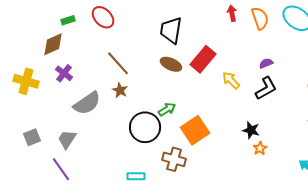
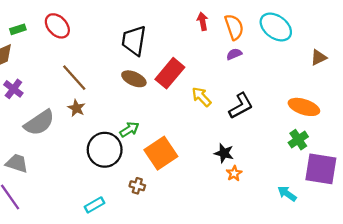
purple semicircle: (266, 63) -> (234, 54), moved
gray trapezoid: (67, 139) -> (17, 163), turned 75
brown cross: (174, 159) -> (137, 186), size x0.6
cyan rectangle: (136, 176) -> (94, 205), turned -30

